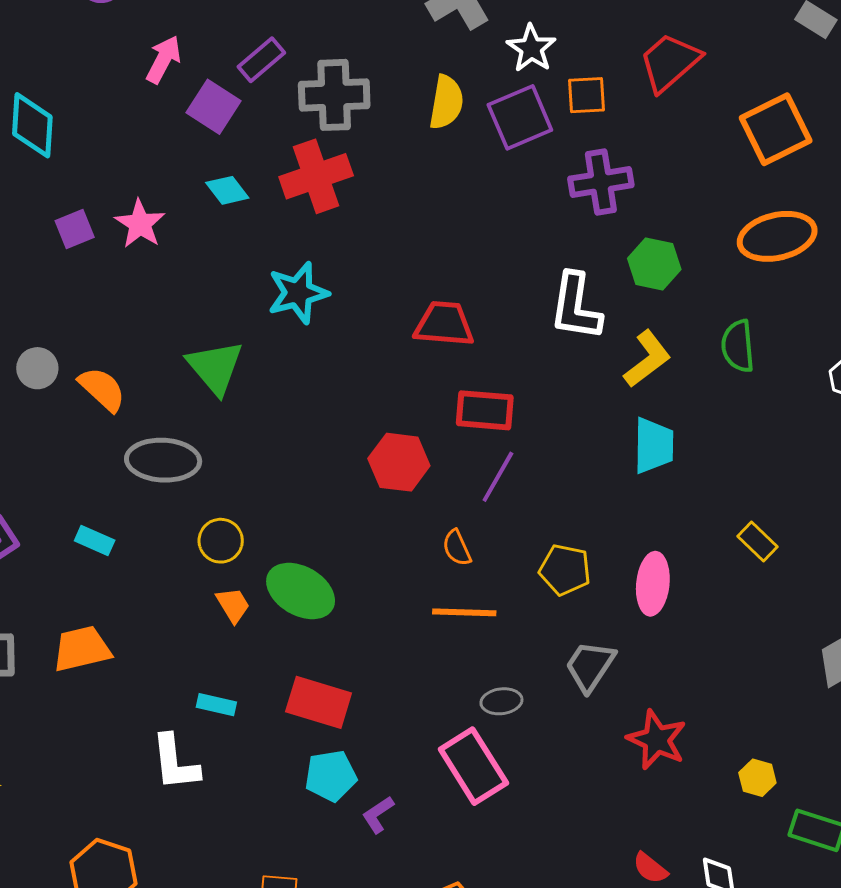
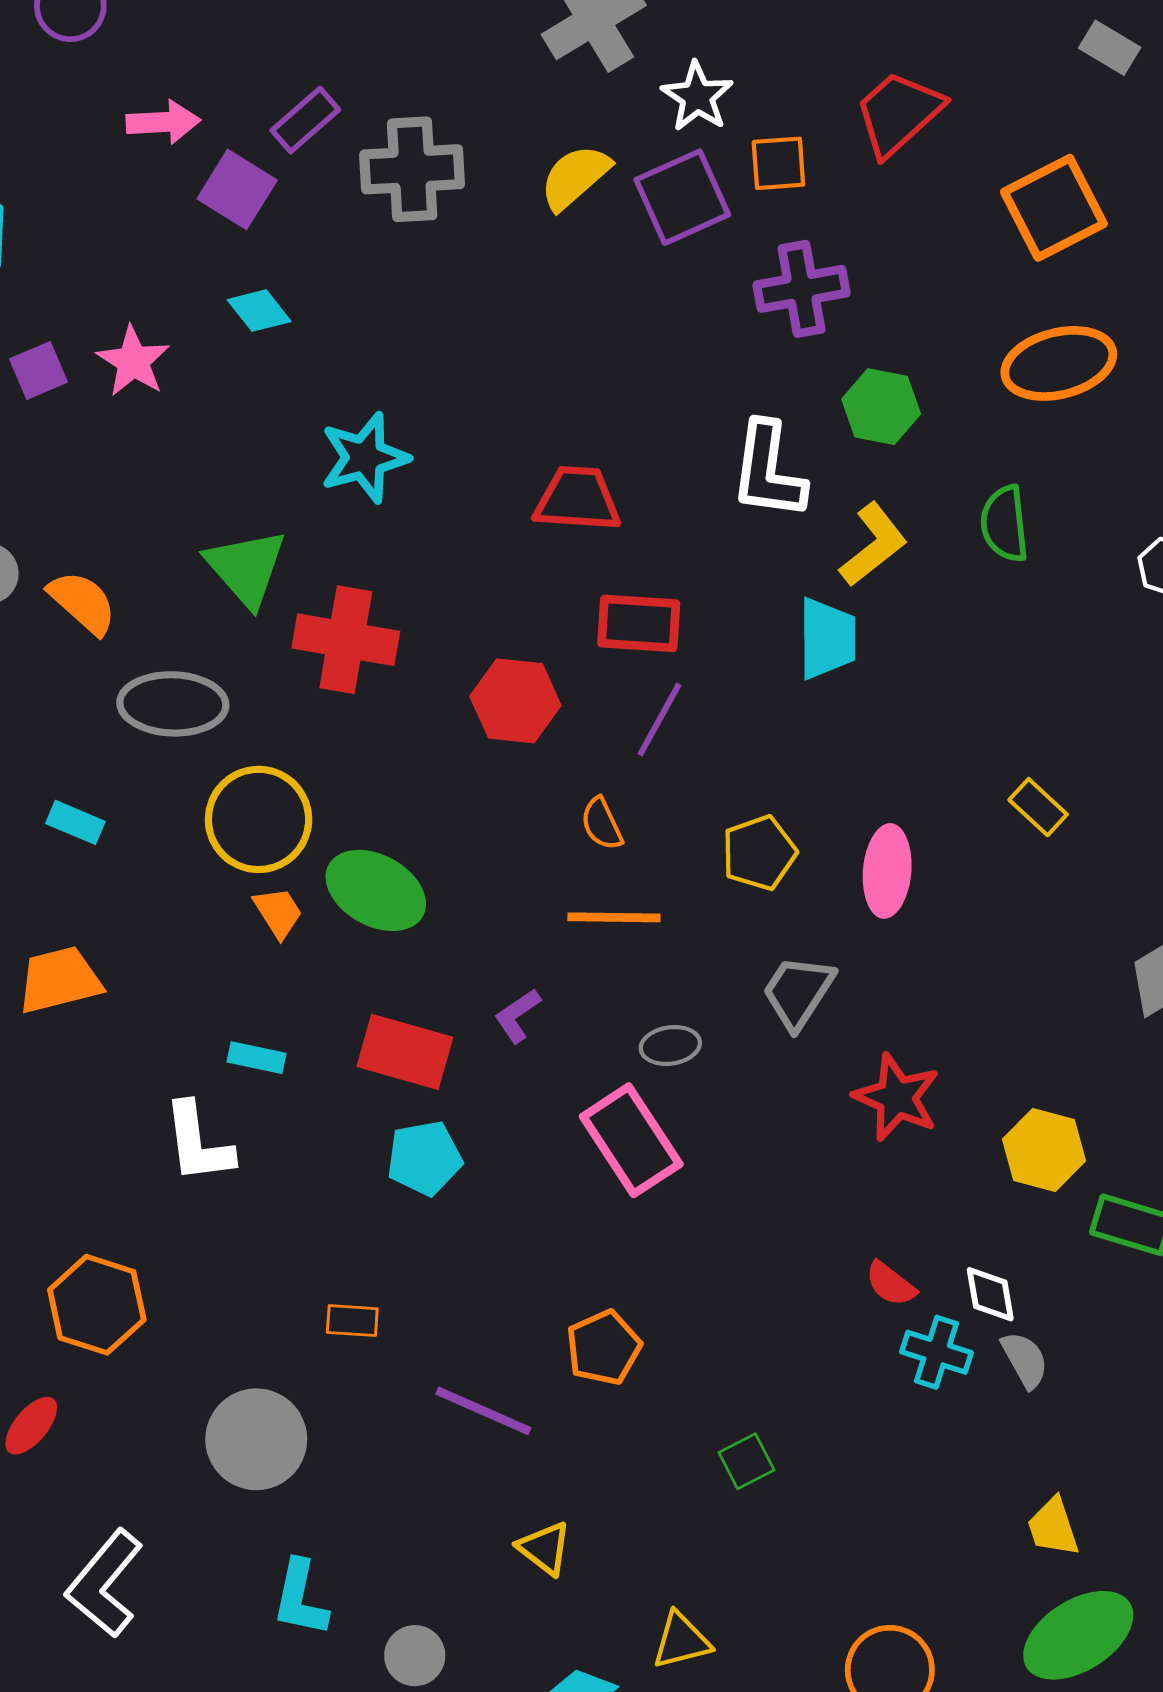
pink arrow: (163, 59) -> (163, 122), turned 60
yellow semicircle: (446, 102) -> (575, 177), turned -140
red cross: (316, 176) -> (346, 640), moved, turned 30
cyan trapezoid: (654, 446) -> (827, 639), moved
yellow circle: (221, 541) -> (259, 819), size x1.6
yellow pentagon: (565, 570) -> (759, 853), turned -30
yellow hexagon: (757, 778) -> (1044, 1150), size x1.5
purple L-shape: (378, 815) -> (517, 1016), moved

